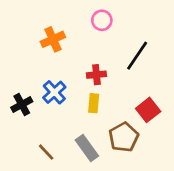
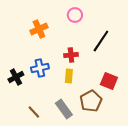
blue cross: (54, 92) -> (40, 68), turned 30
red square: (148, 110) -> (109, 81), turned -30

